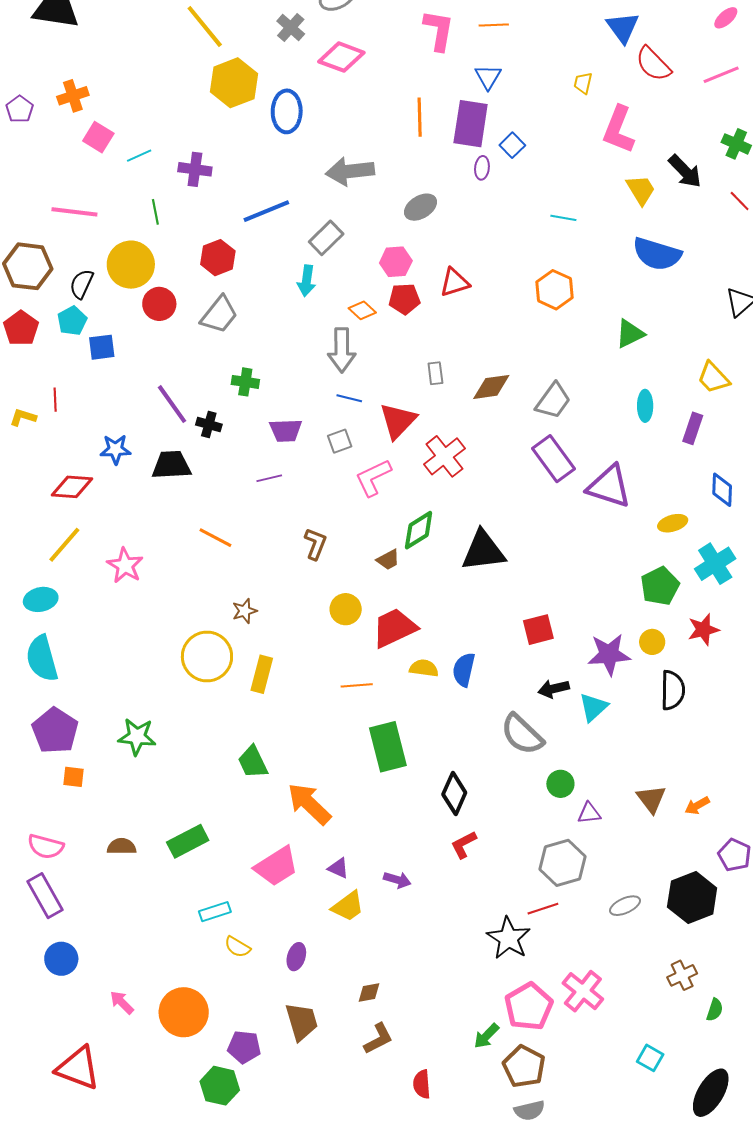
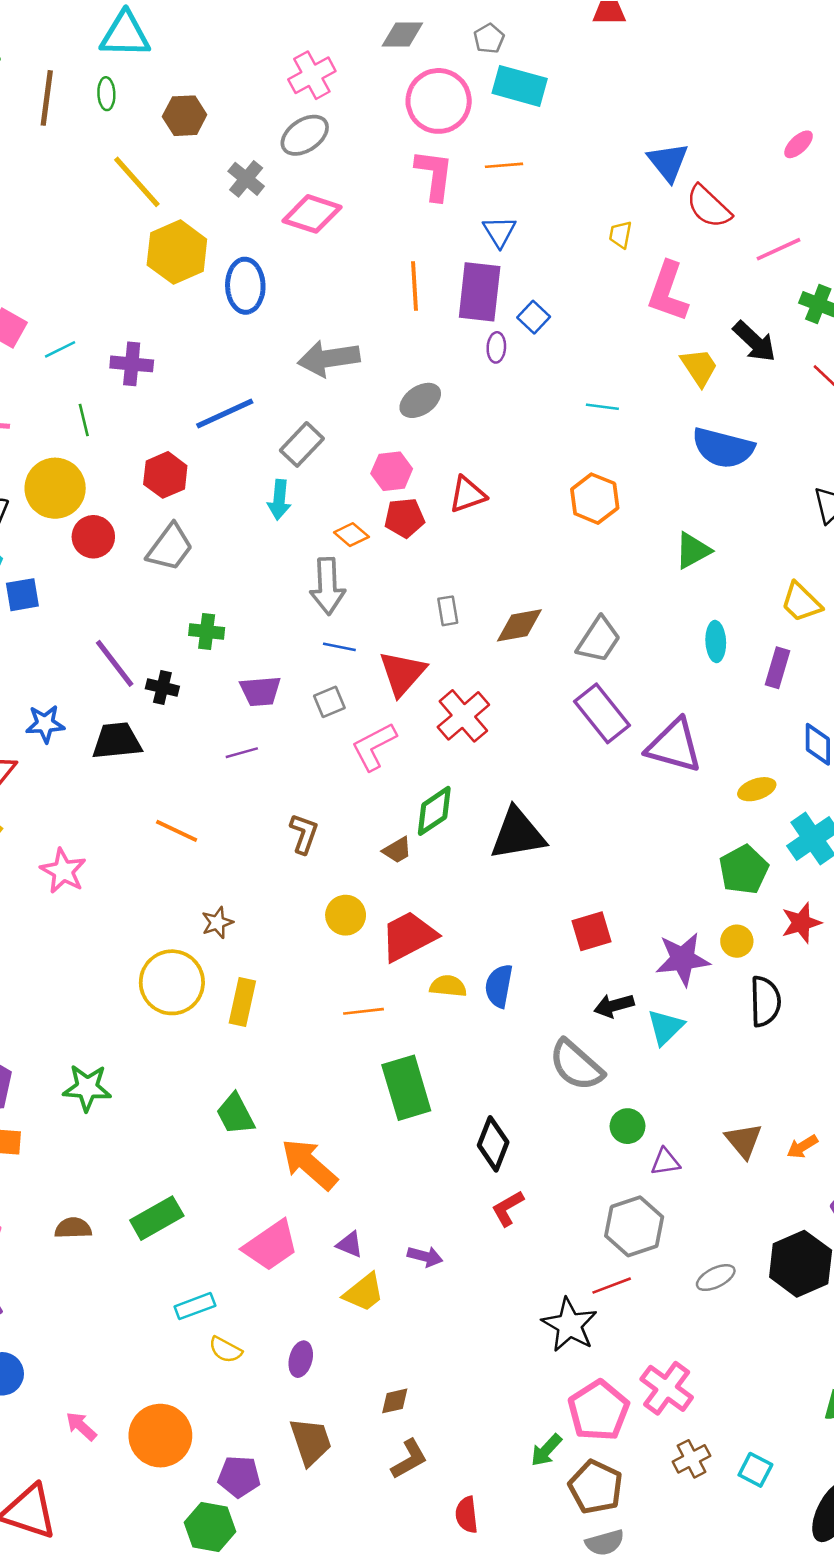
pink line: (721, 75) -> (779, 249), moved
brown cross: (682, 975) -> (692, 1459), moved

